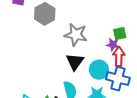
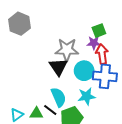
gray star: (76, 35) -> (67, 50), moved

